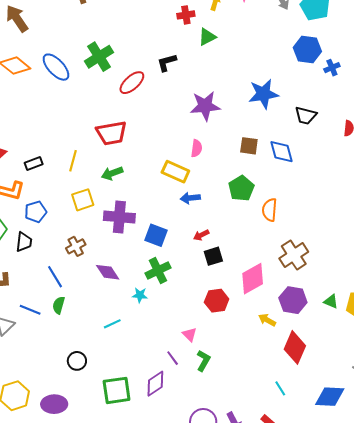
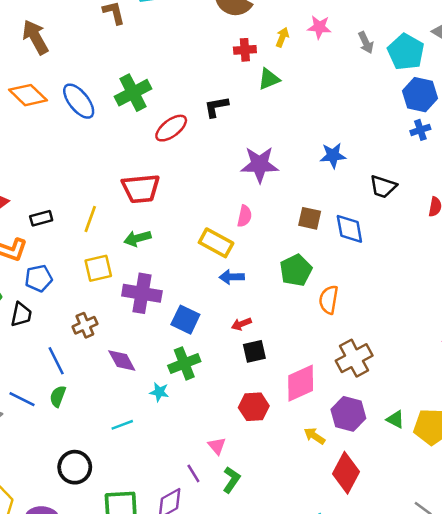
blue hexagon: (307, 49) -> (420, 95), moved
blue star: (263, 94) -> (333, 155), size x0.7
black circle: (77, 361) -> (75, 467), size x1.4

